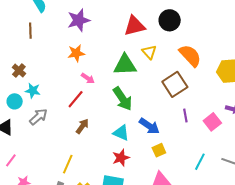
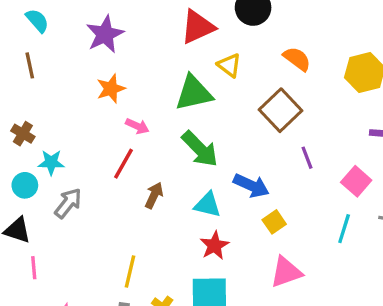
orange semicircle: (190, 56) -> (297, 59), size x0.7
pink square: (212, 122) -> (356, 181), moved
brown arrow: (82, 126) -> (154, 195), moved
pink line: (11, 160) -> (34, 268), moved, turned -32

